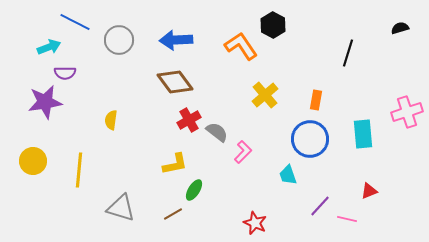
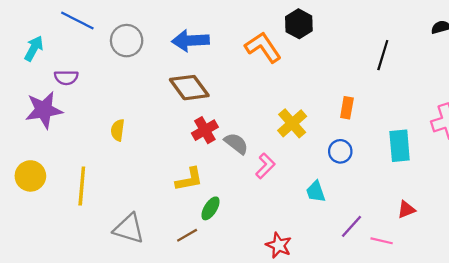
cyan arrow: (49, 47) -> (34, 48), moved, turned -40
yellow cross: (265, 95) -> (292, 123), moved
blue circle: (310, 139) -> (340, 151), size x0.6

